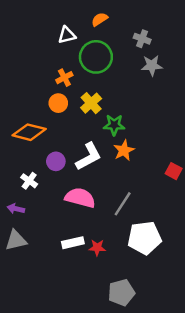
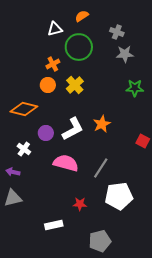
green star: (114, 125) -> (135, 88), moved
white rectangle: (73, 243) -> (54, 225), moved

